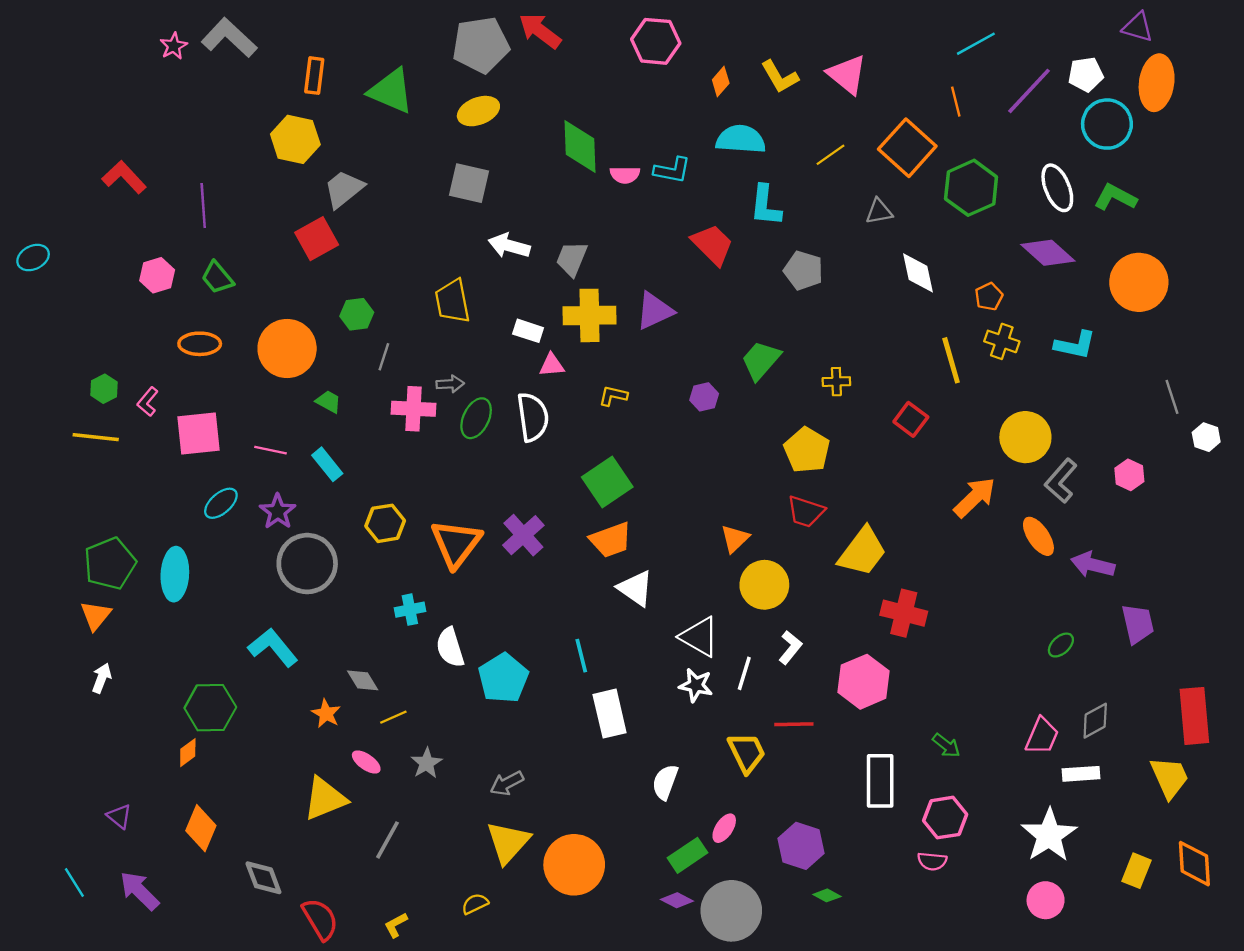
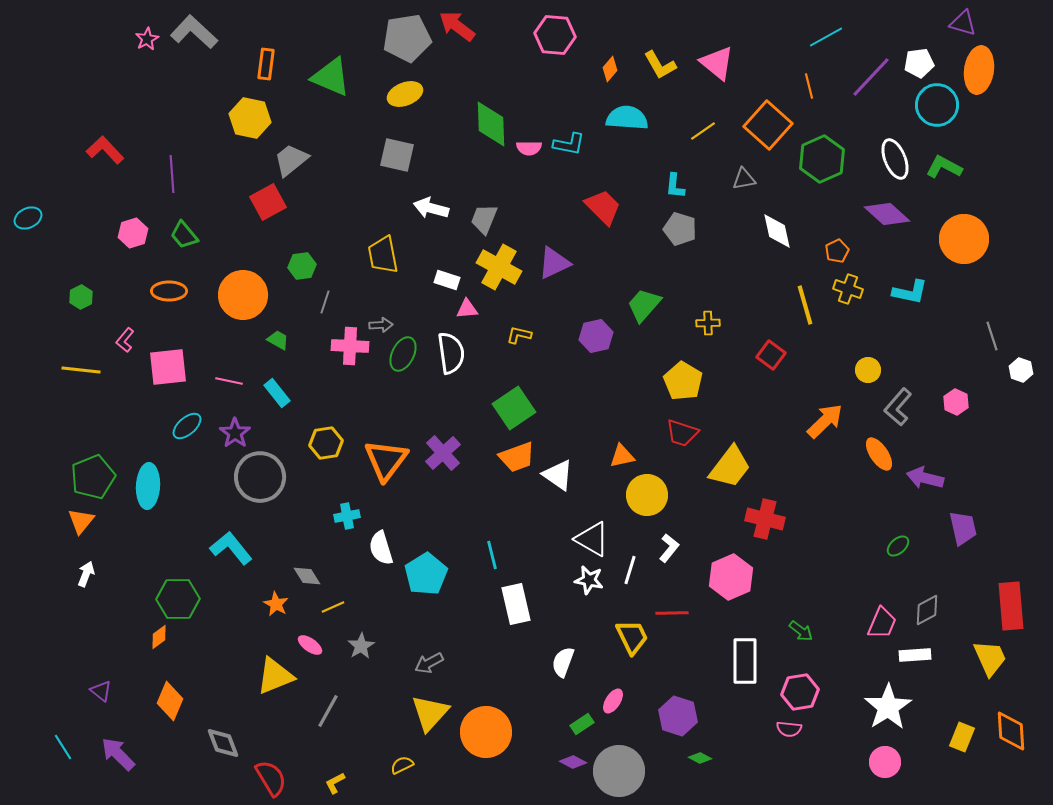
cyan L-shape: (766, 206) -> (675, 186), moved, size x0.7
yellow cross: (590, 315) -> (499, 267), turned 30
green hexagon: (104, 389) -> (81, 297), moved
purple hexagon: (704, 397) -> (596, 336), size x1.4
yellow circle: (1025, 437) -> (868, 370), size x0.6
orange triangle: (735, 539) -> (622, 456), turned 32
white triangle: (636, 588) -> (558, 475), moved
green rectangle: (688, 855) -> (582, 724), size x0.7

